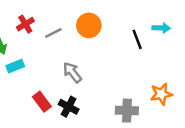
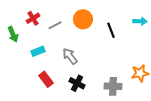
black line: (137, 39) -> (111, 30), moved
cyan rectangle: (15, 66) -> (38, 51), moved
black cross: (69, 107) -> (77, 83), moved

